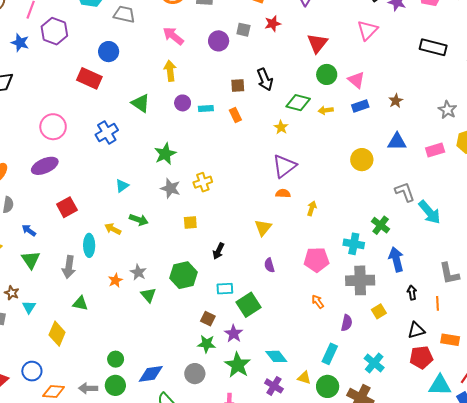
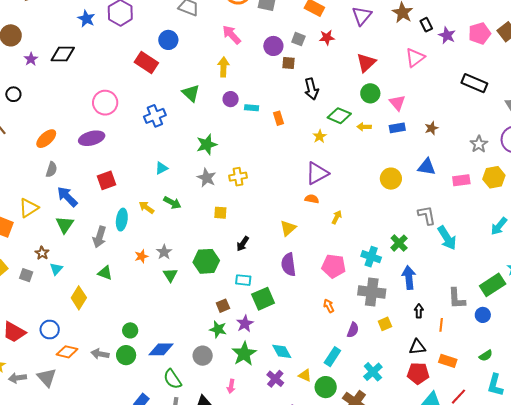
brown square: (238, 86) -> (288, 63), moved
blue arrow: (29, 230) -> (67, 197), size x1.6
purple semicircle: (269, 265) -> (289, 265), size x1.6
brown square: (208, 319) -> (223, 306), turned 32

